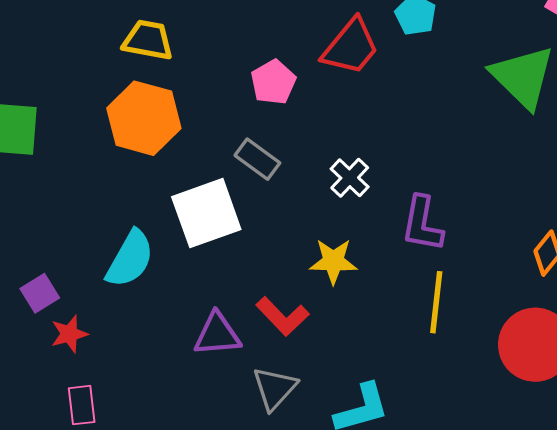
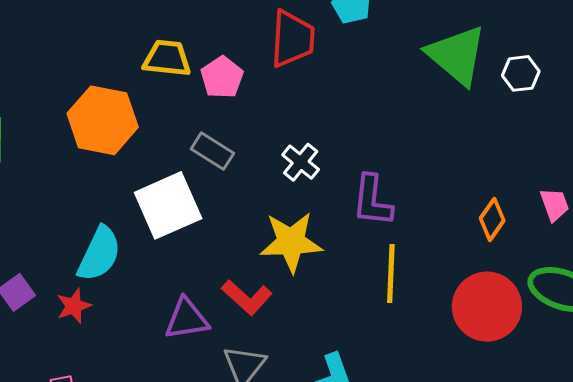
yellow trapezoid: (148, 40) -> (167, 58), moved
red trapezoid: (351, 47) -> (292, 39), turned -32
yellow star: (333, 261) -> (291, 242), size x1.4
red star: (69, 334) -> (74, 306), moved

